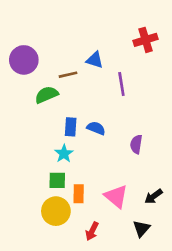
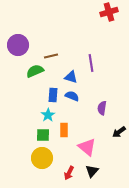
red cross: (146, 40) -> (109, 12), moved
blue triangle: (95, 60) -> (71, 77), moved
orange rectangle: (79, 194) -> (64, 130), moved
black arrow: (154, 196) -> (119, 132), moved
black triangle: (142, 229) -> (92, 171), moved

